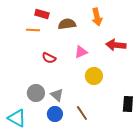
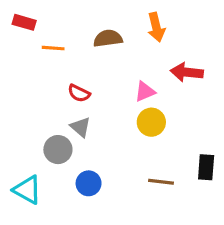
red rectangle: (42, 14) -> (24, 22), moved
pink triangle: (81, 52) -> (145, 92), moved
gray triangle: (57, 95) -> (80, 127), moved
brown line: (82, 113) -> (161, 182), moved, turned -49

